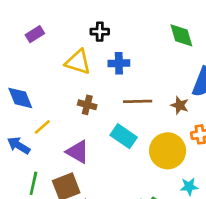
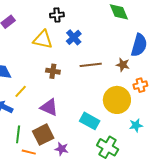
blue cross: (119, 63) -> (74, 37), turned -35
cyan rectangle: (124, 136) -> (90, 121), moved

